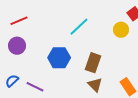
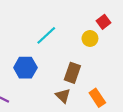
brown rectangle: (93, 63) -> (72, 73), moved

